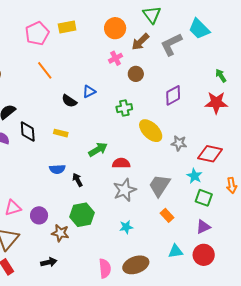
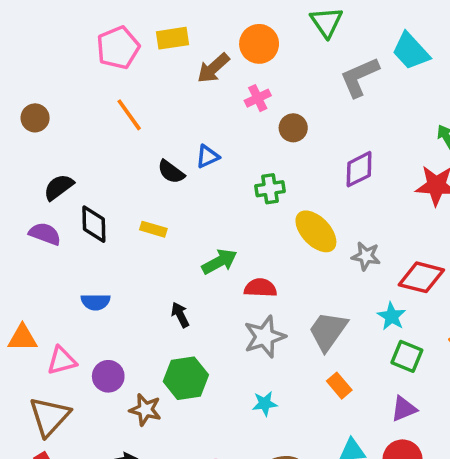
brown arrow: (140, 42) -> (213, 68), moved
blue semicircle: (57, 169) -> (96, 302), moved

